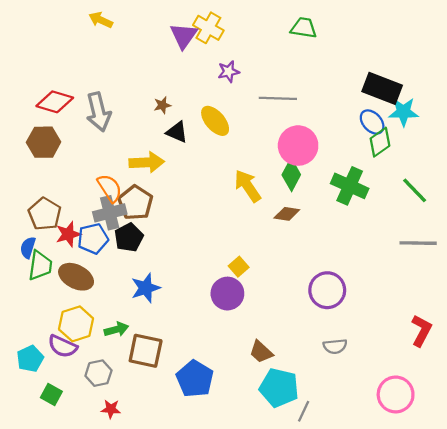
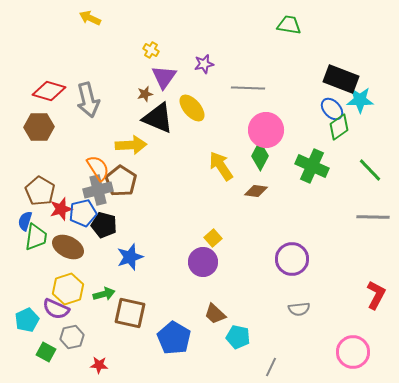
yellow cross: (208, 28) -> (151, 50), moved, size x0.6
green trapezoid: (304, 28) -> (289, 25), moved
purple triangle: (184, 36) -> (164, 77), moved
black triangle: (177, 132) -> (158, 118), size x1.6
black pentagon: (129, 237) -> (104, 225), moved, turned -30
brown trapezoid: (261, 352) -> (215, 314), moved
gray hexagon: (98, 373) -> (72, 337), moved
cyan pentagon: (279, 388) -> (238, 337), moved, size x0.7

